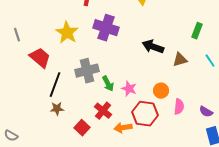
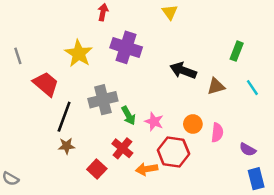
pink semicircle: (179, 107) -> (217, 133), moved

